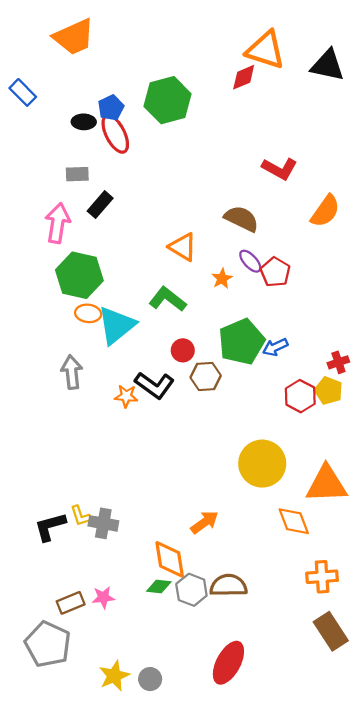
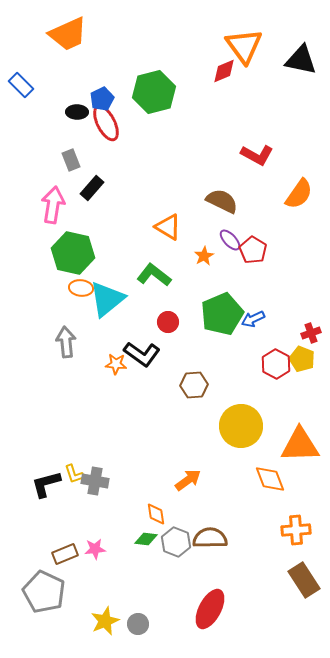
orange triangle: (265, 50) -> (244, 46), turned 36
gray rectangle: (77, 174) -> (71, 160), turned 70
brown hexagon: (206, 377) -> (194, 385), moved
orange diamond: (170, 559) -> (156, 514), size x0.6

